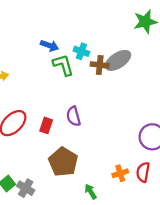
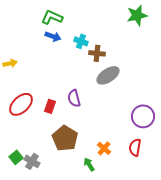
gray ellipse: (118, 60) -> (108, 75), moved
green L-shape: (63, 65) -> (52, 17), moved, turned -50
orange cross: (120, 173) -> (104, 148), moved, turned -32

